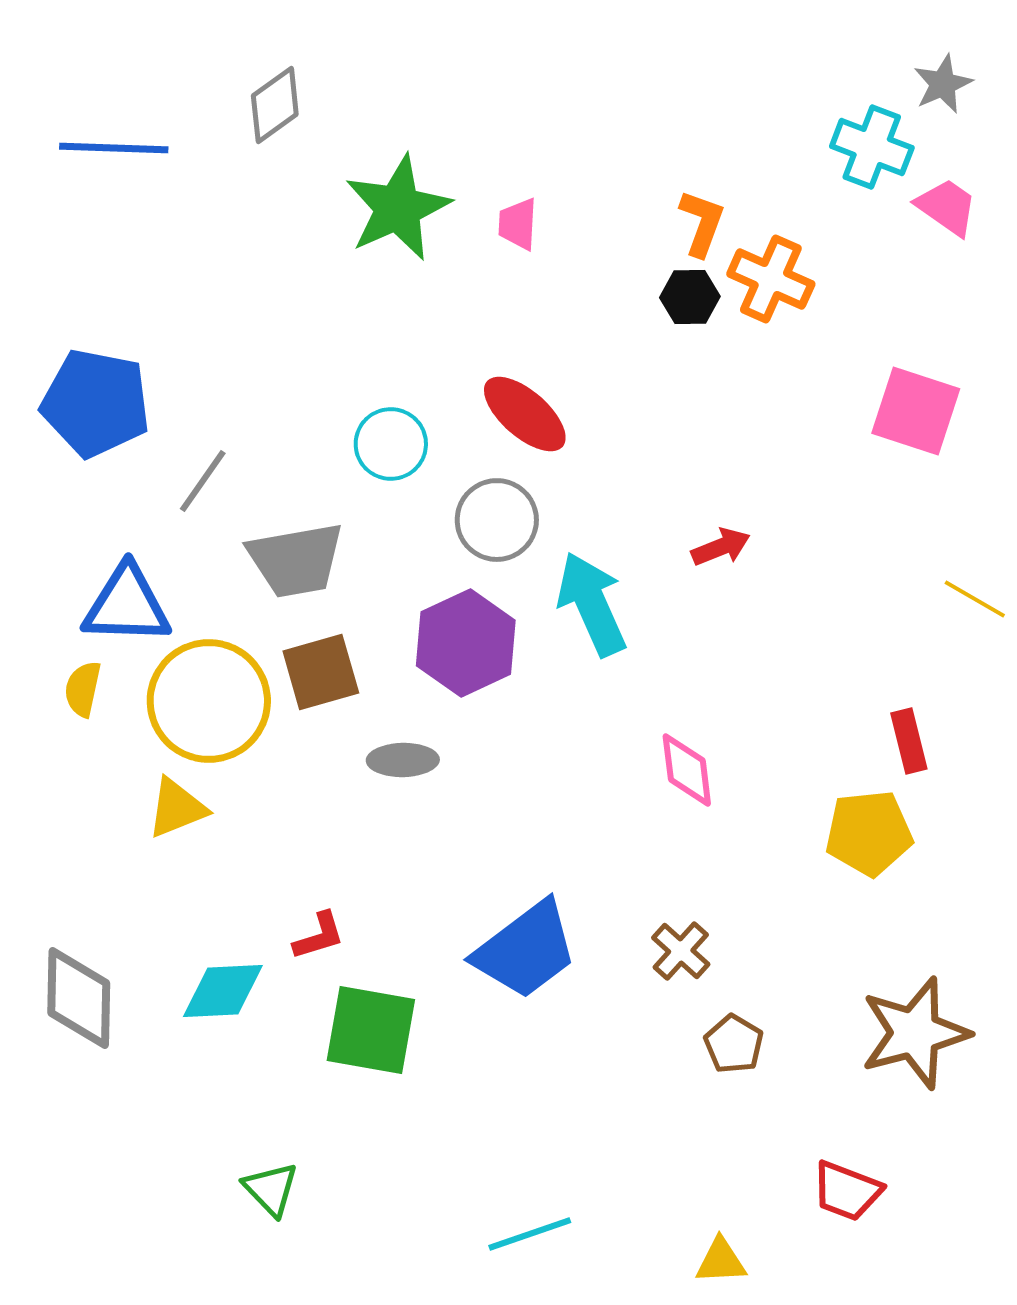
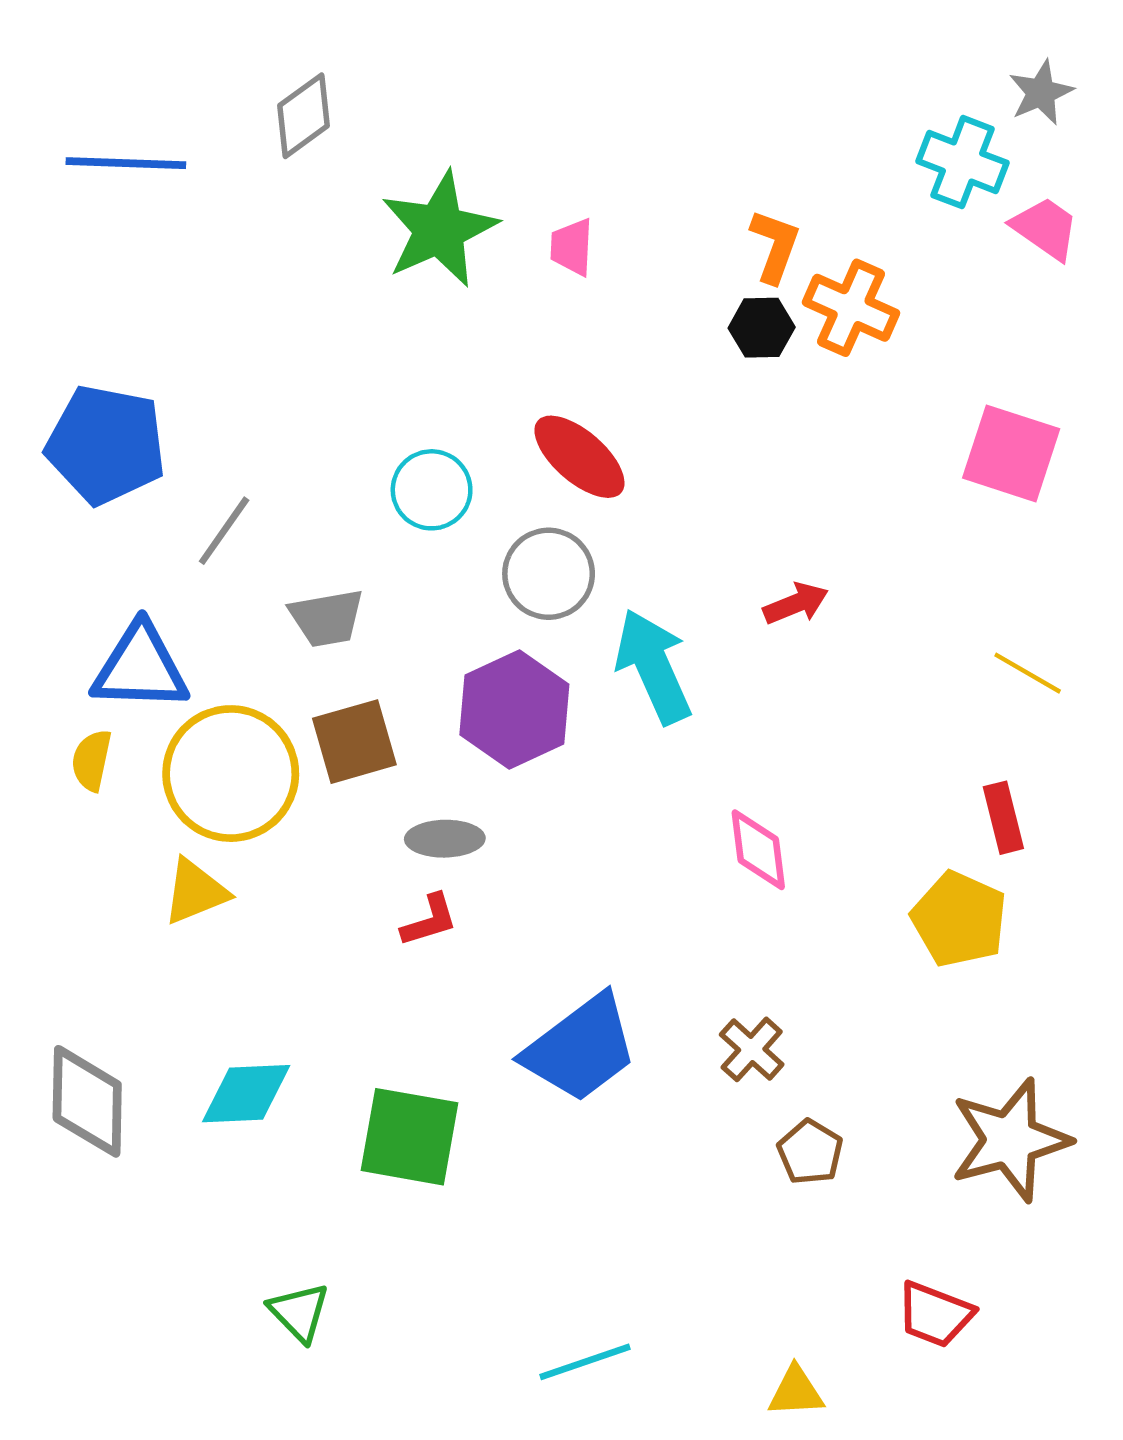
gray trapezoid: (296, 560) -> (327, 618), size x0.7
yellow line: (975, 599) -> (1028, 673), moved
yellow pentagon: (869, 833) -> (959, 919), turned 30
red L-shape: (319, 936) -> (429, 920), moved

